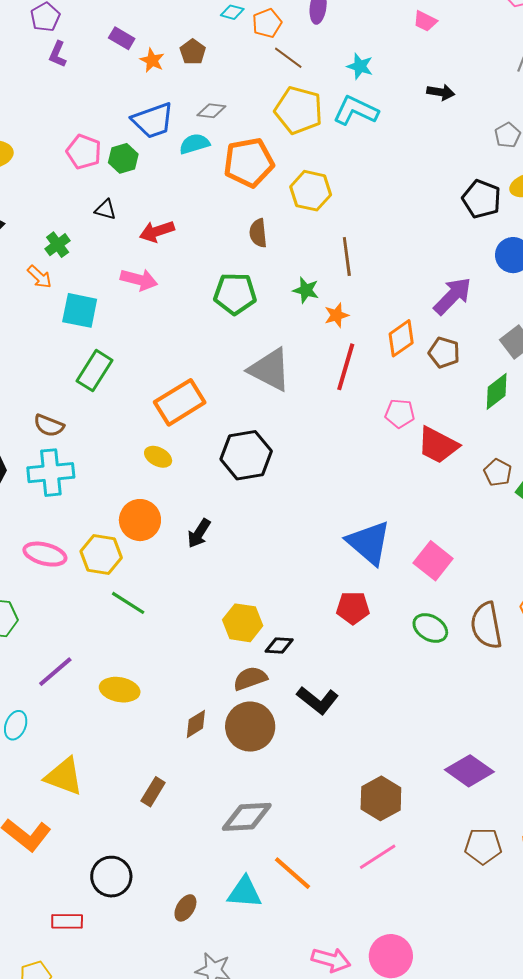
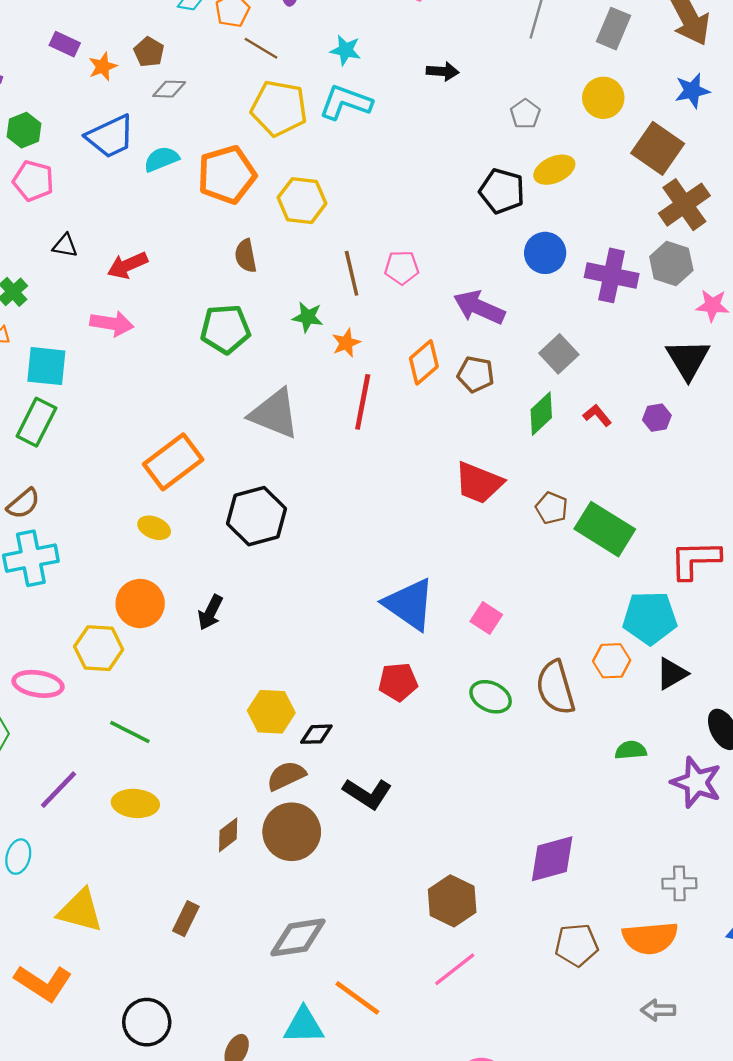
orange star: (152, 60) -> (103, 67), turned 30
gray diamond: (211, 111) -> (169, 89), moved
green hexagon: (123, 158) -> (24, 130), moved
purple arrow: (453, 296) -> (479, 307), turned -105
green rectangle: (95, 371) -> (36, 422), moved
pink pentagon: (400, 413) -> (402, 268), moved
brown semicircle: (49, 426) -> (23, 504), turned -56
pink ellipse: (45, 554) -> (38, 684), moved
pink square: (433, 561) -> (486, 618), size x0.7
green line: (128, 603) -> (130, 732), moved
purple diamond: (469, 771) -> (552, 859), turned -45

